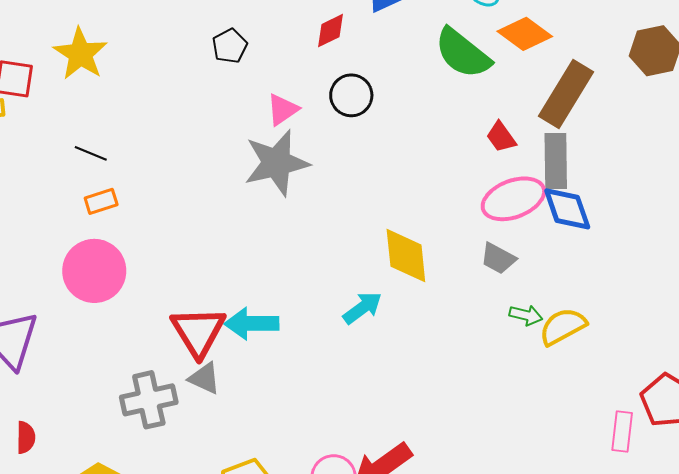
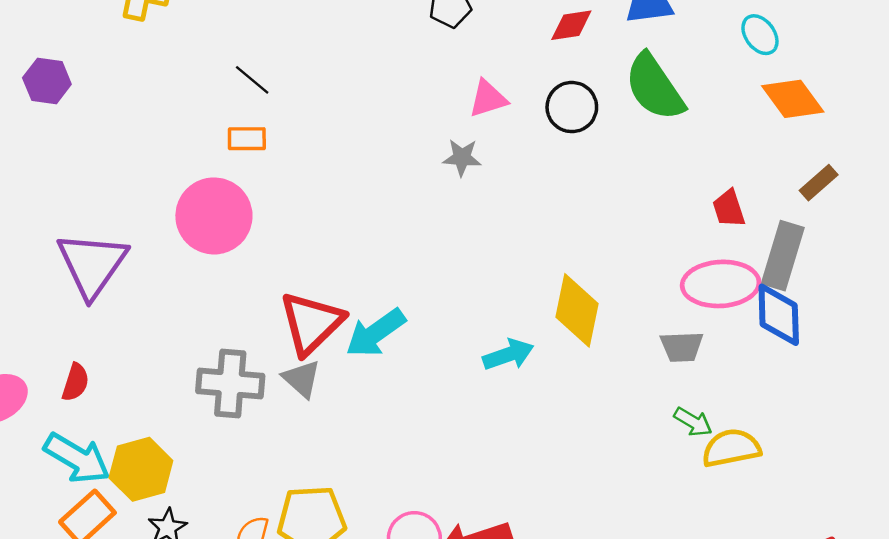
green semicircle: (463, 53) -> (655, 87), moved
brown rectangle: (566, 94) -> (819, 183), size x0.5
gray star: (277, 163) -> (462, 158), size x0.5
gray trapezoid: (498, 258) -> (682, 347), turned -48
cyan arrow: (252, 324) -> (375, 333), turned -52

